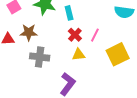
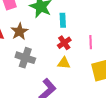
brown star: (29, 32) -> (19, 31), turned 30
pink line: (95, 35) -> (91, 42), moved, turned -40

